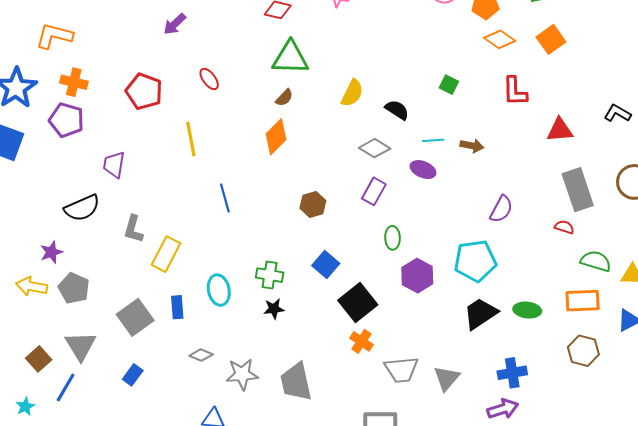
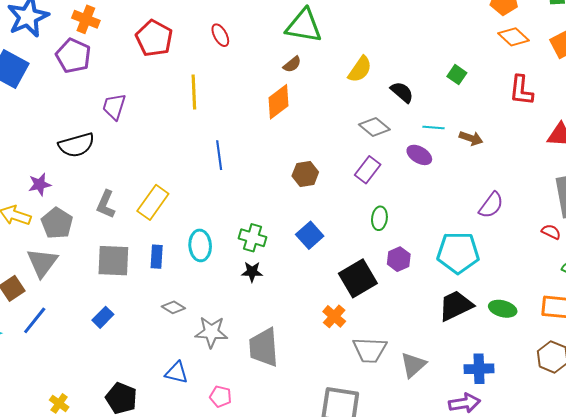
gray L-shape: (133, 229) -> (106, 204), moved
purple hexagon: (417, 276) -> (399, 259), size x0.7
black square: (358, 303) -> (358, 278), moved
gray square: (135, 317) -> (113, 261), turned 30
gray triangle: (81, 346) -> (42, 263), moved

